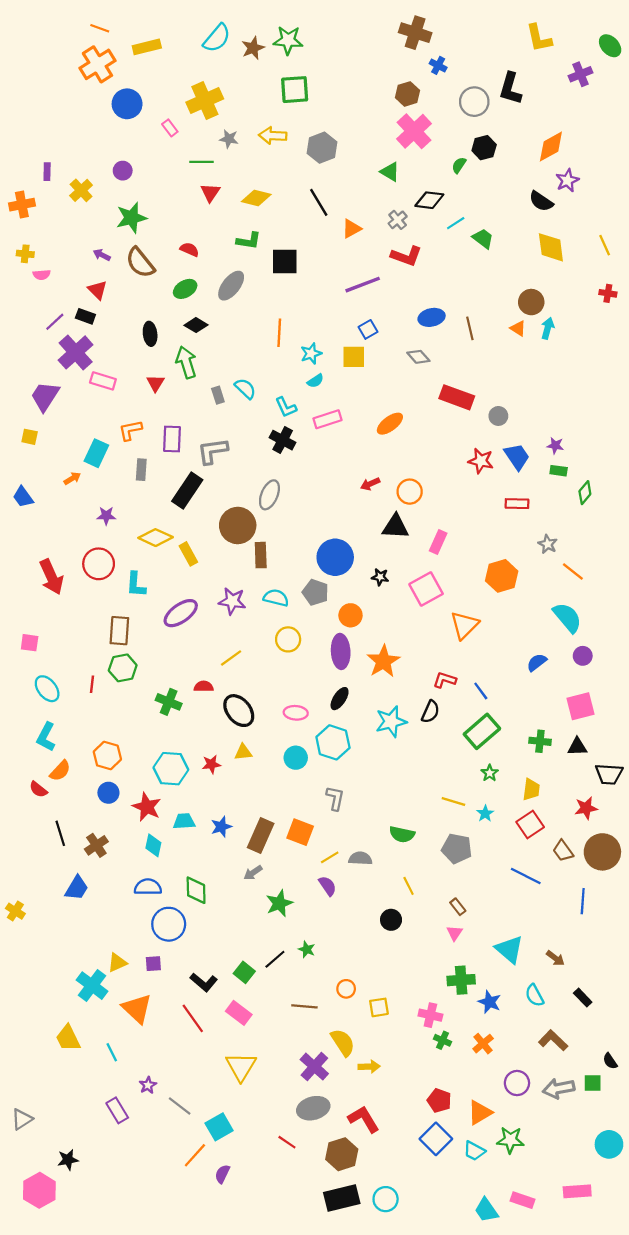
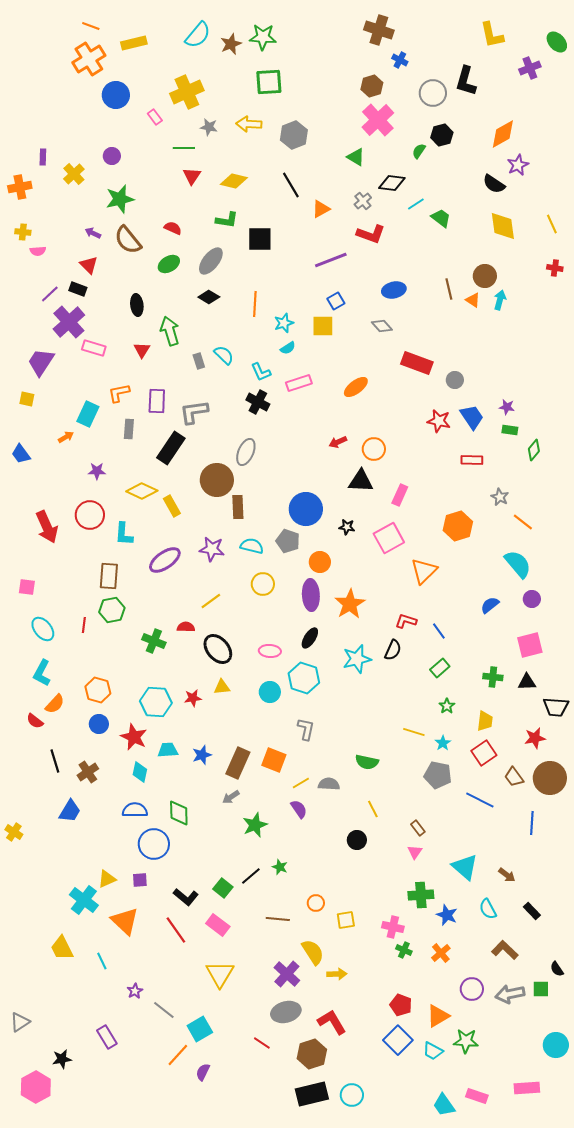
black diamond: (196, 325) -> (209, 297), moved
brown line: (470, 328) -> (449, 289), moved
green rectangle: (482, 731) -> (440, 668), size x0.6
gray pentagon: (457, 849) -> (438, 775), moved
purple rectangle: (117, 1110) -> (107, 1037), moved

